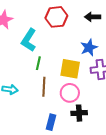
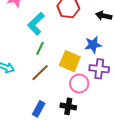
brown line: (44, 87) -> (40, 73), turned 30
pink circle: (70, 93) -> (79, 84), moved

